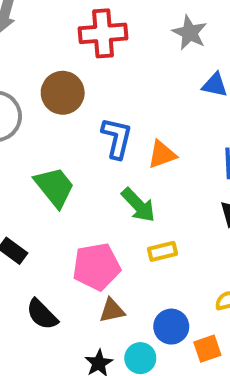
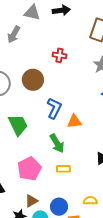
red cross: (103, 33) -> (60, 55), size x0.6
pink pentagon: (96, 267) -> (29, 169), turned -30
brown triangle: (112, 310) -> (31, 201), moved, turned -32

